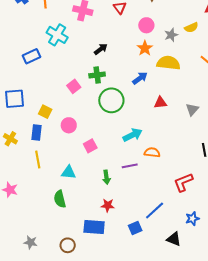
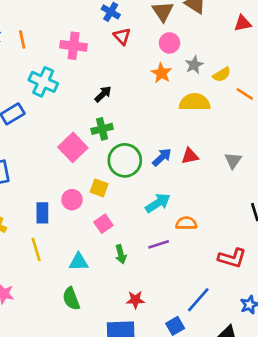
pink circle: (146, 25) -> (170, 43), moved
yellow semicircle: (191, 27) -> (222, 75), moved
orange star: (145, 48) -> (161, 73), moved
blue arrow: (140, 78) -> (162, 157), moved
pink square: (74, 86) -> (73, 147), size x1.5
yellow square: (45, 112) -> (99, 188), moved
blue rectangle: (37, 132) -> (42, 213), moved
green arrow: (106, 177) -> (121, 254), moved
red L-shape: (183, 182) -> (232, 258), turned -135

